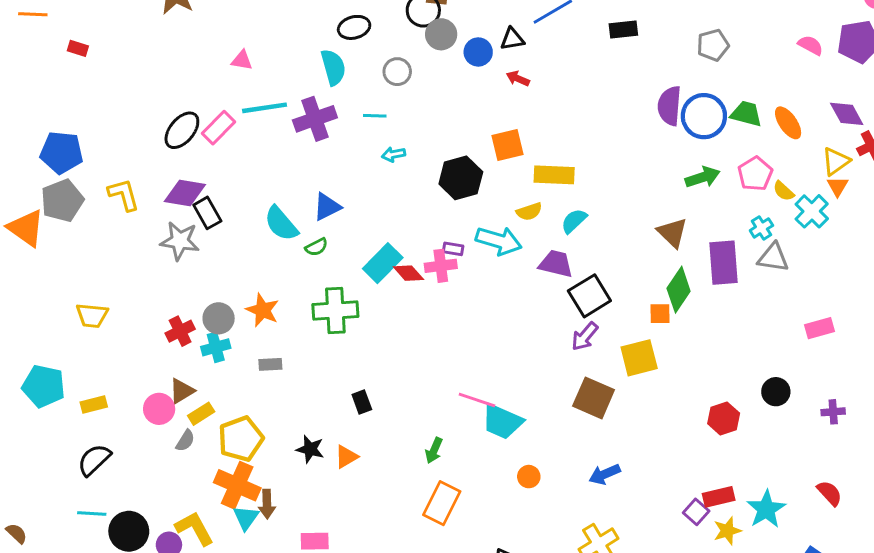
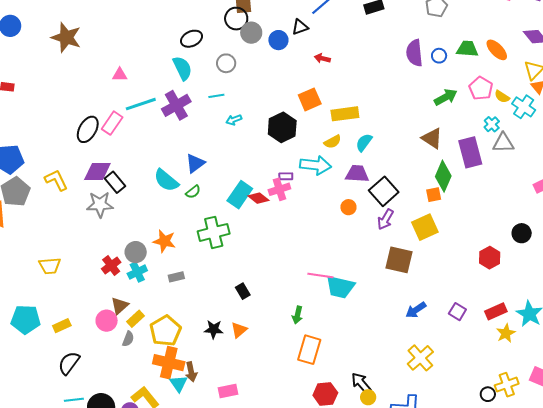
red arrow: (518, 79) -> (322, 58), moved
blue circle: (704, 116) -> (439, 56), size x0.5
orange circle: (529, 477) -> (348, 207), moved
purple square: (696, 512) -> (457, 312), moved

